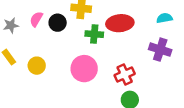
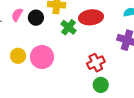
green cross: (94, 34) -> (68, 27), turned 35
pink circle: (84, 69) -> (42, 57), moved

